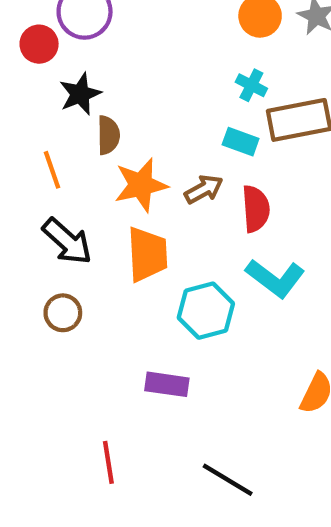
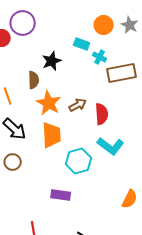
black star: (80, 94) -> (52, 61), moved
cyan rectangle: (241, 142) -> (82, 44), moved
orange star: (141, 185) -> (49, 103), turned -30

